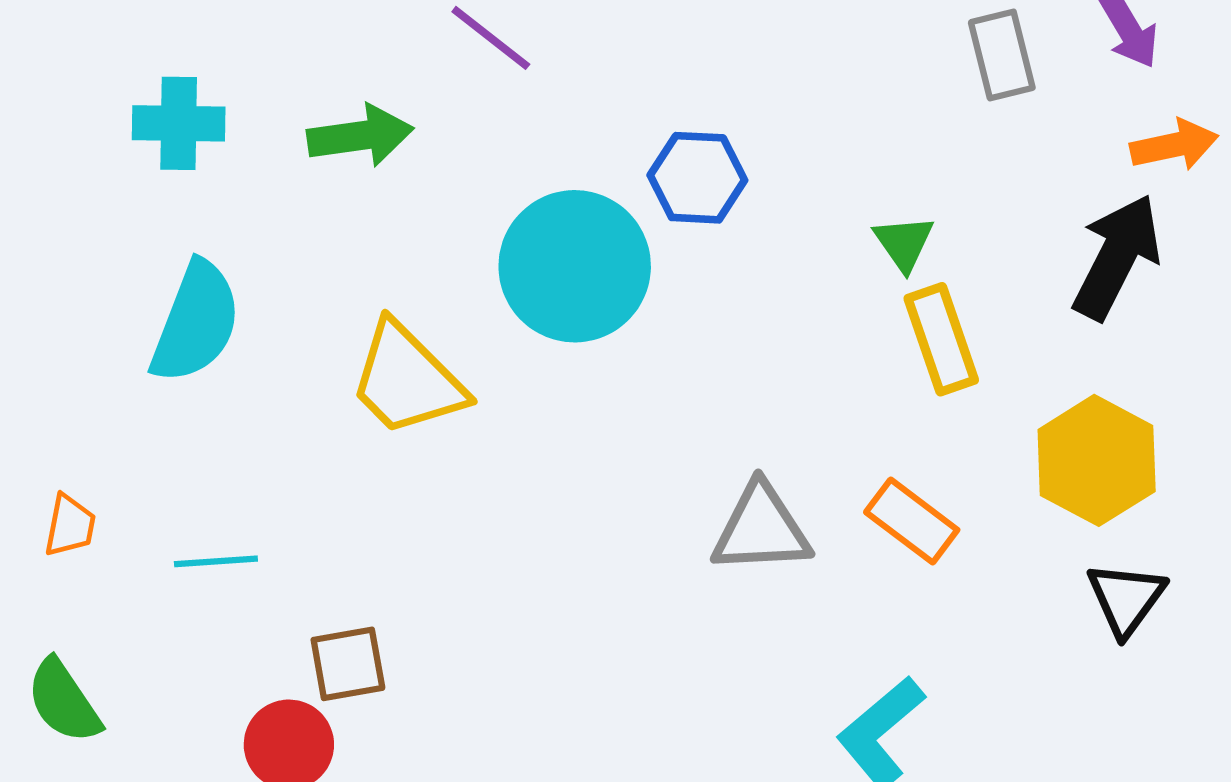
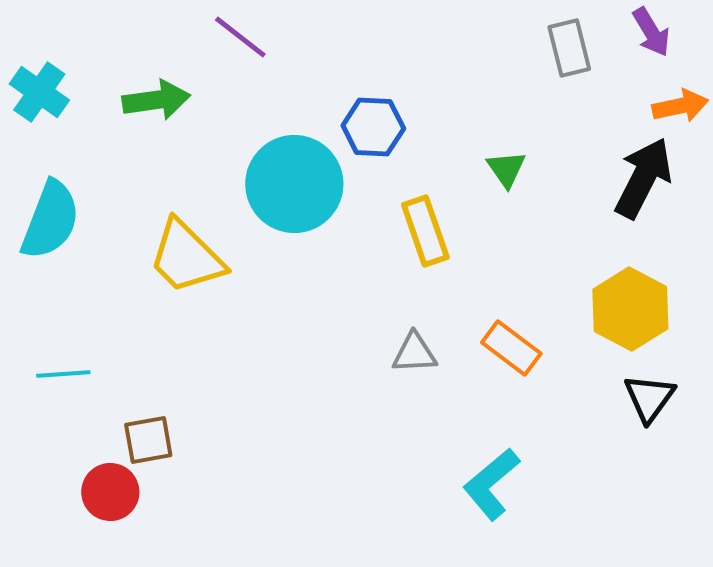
cyan cross: (179, 123) -> (39, 92), turned 34
yellow rectangle: (941, 339) -> (425, 231), moved
gray triangle: (761, 529) -> (414, 353), size x0.7

